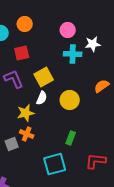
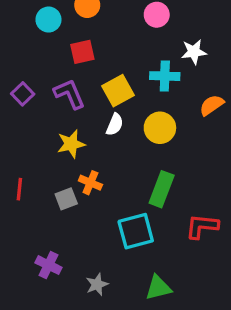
white star: (93, 44) -> (194, 52), moved
cyan cross: (73, 54) -> (165, 76), moved
yellow star: (26, 113) -> (71, 144), moved
green rectangle: (71, 138) -> (162, 189), size x1.5

